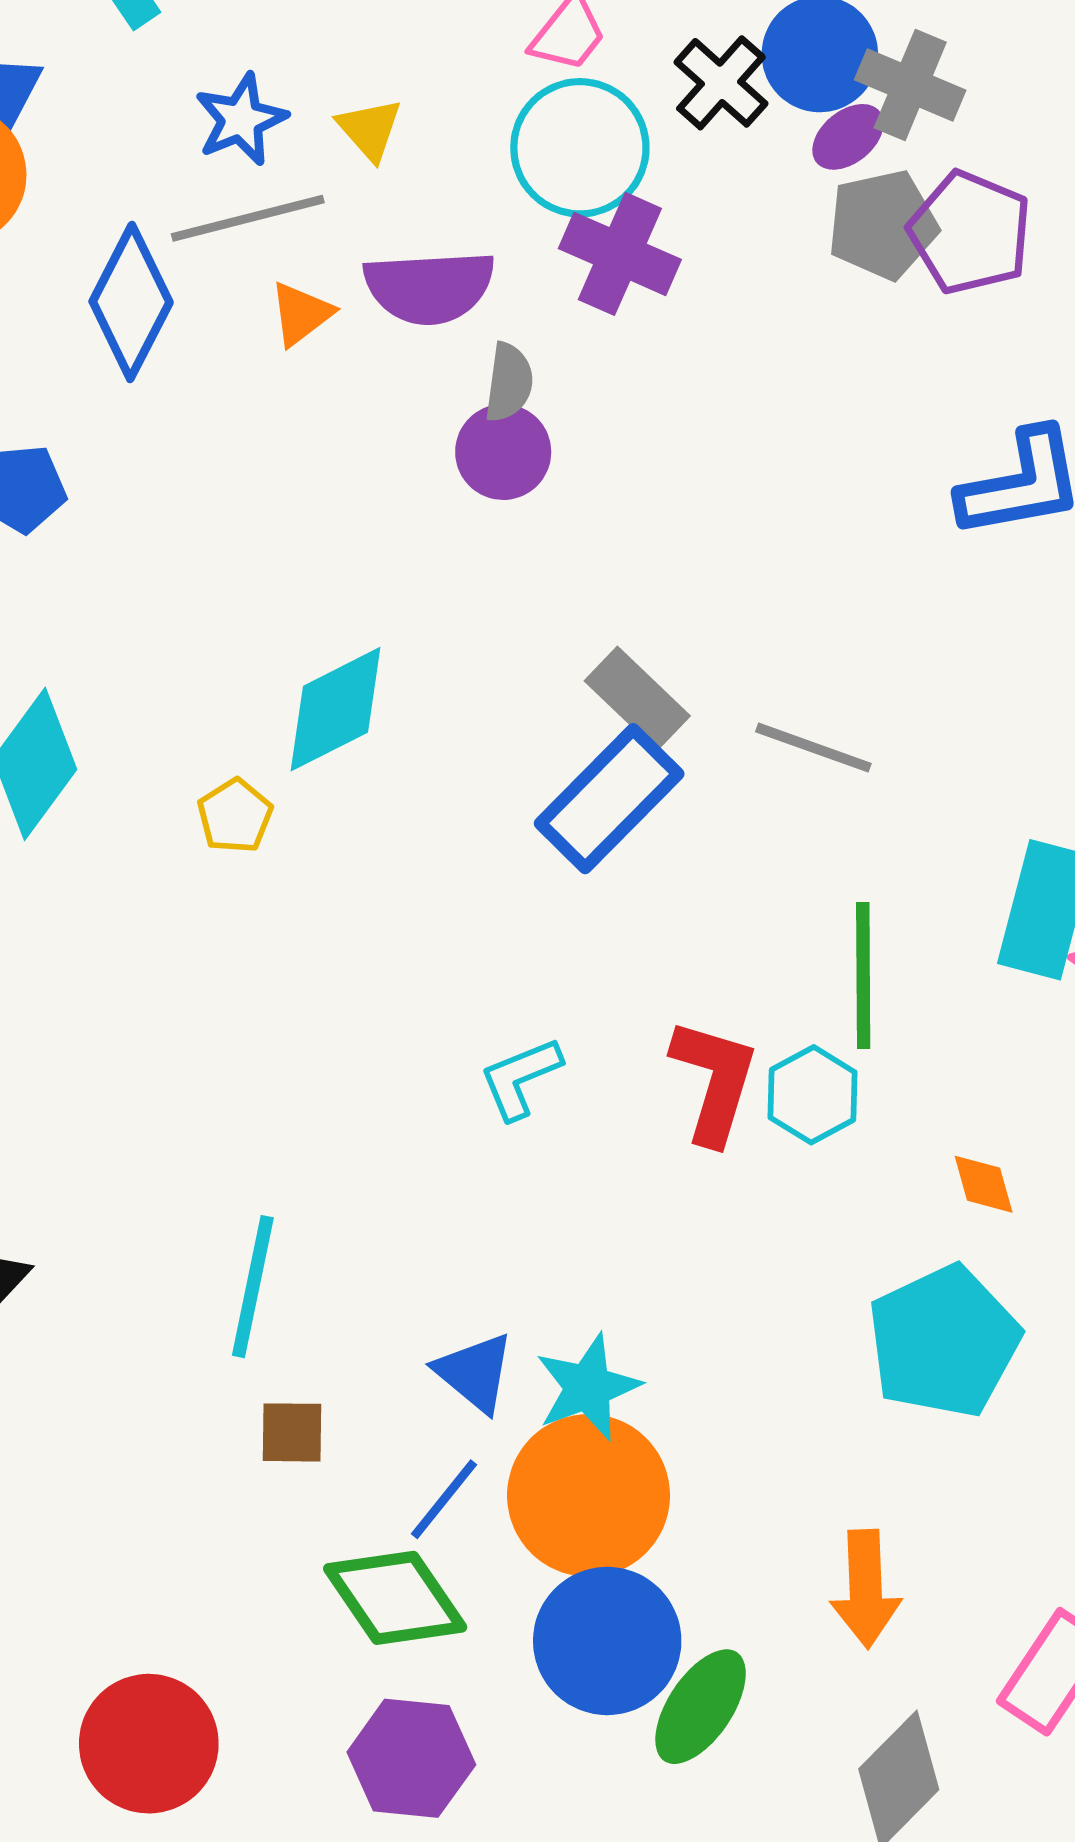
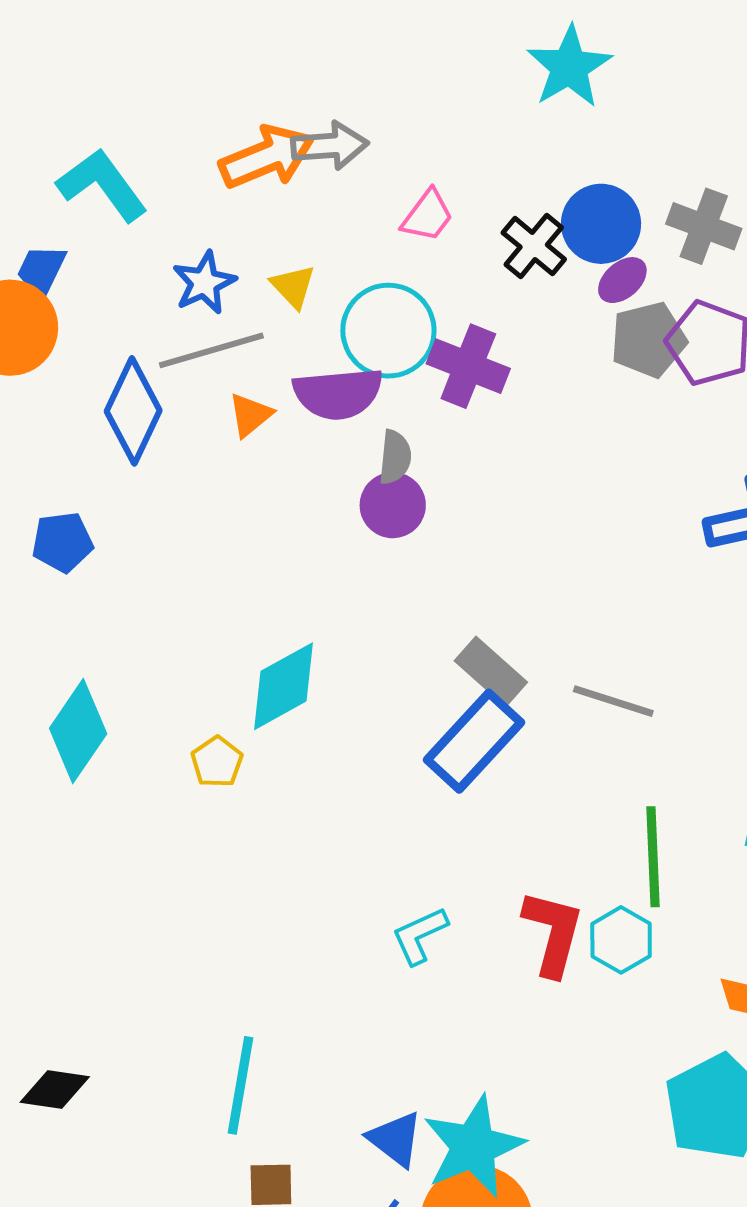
gray cross: (910, 85) -> (704, 226), moved
cyan circle: (580, 148) -> (388, 331), moved
cyan star: (588, 1387) -> (473, 1147), size x1.4

